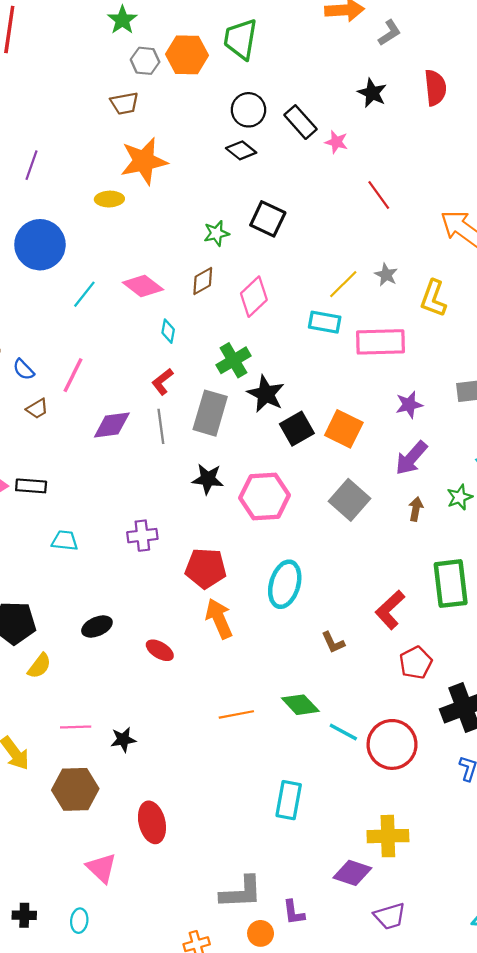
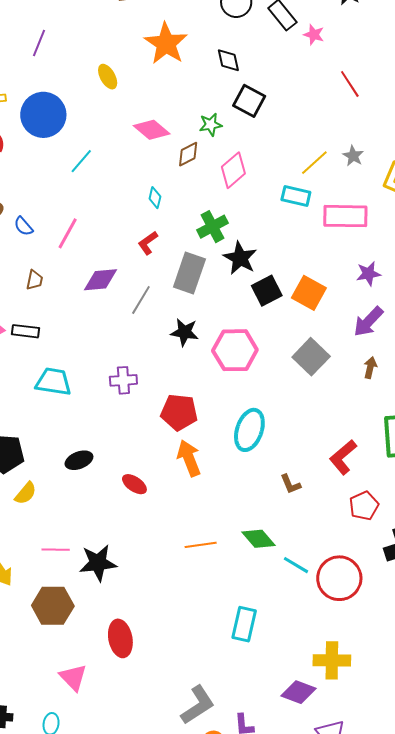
black diamond: (241, 150) -> (228, 60), moved, turned 36
orange star: (144, 161) -> (166, 43), moved, turned -30
yellow ellipse: (109, 199) -> (108, 77), turned 60
green star: (216, 233) -> (211, 125), moved
pink diamond: (143, 286) -> (152, 130), moved
brown trapezoid: (37, 409) -> (35, 280), moved, turned -50
gray line: (161, 426) -> (141, 300), moved, turned 36
cyan trapezoid: (65, 541) -> (53, 382), size x1.5
black star: (123, 740) -> (98, 563), size x1.6
gray L-shape: (241, 892) -> (198, 705), turned -33

